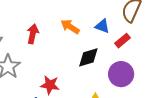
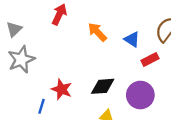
red arrow: (33, 34) -> (59, 14), moved
black diamond: (88, 57) -> (103, 86), moved

